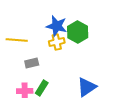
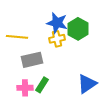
gray rectangle: (32, 63) -> (32, 60), size x1.5

